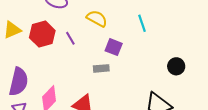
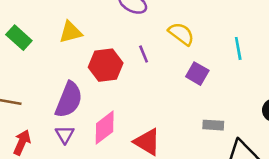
red hexagon: (42, 34) -> (106, 65), moved
gray rectangle: (101, 68) -> (213, 125), moved

